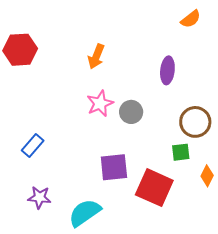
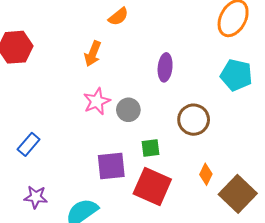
orange semicircle: (191, 19) -> (118, 17), moved
green square: (181, 152) -> (151, 148), moved

